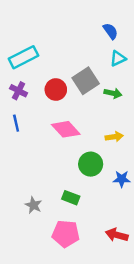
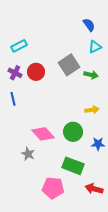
cyan rectangle: (23, 57) -> (19, 46), size x0.7
red circle: (56, 90) -> (36, 72), moved
pink diamond: (66, 129) -> (43, 134), moved
green rectangle: (71, 198) -> (73, 166), moved, size x1.5
gray star: (33, 205) -> (28, 154), moved

